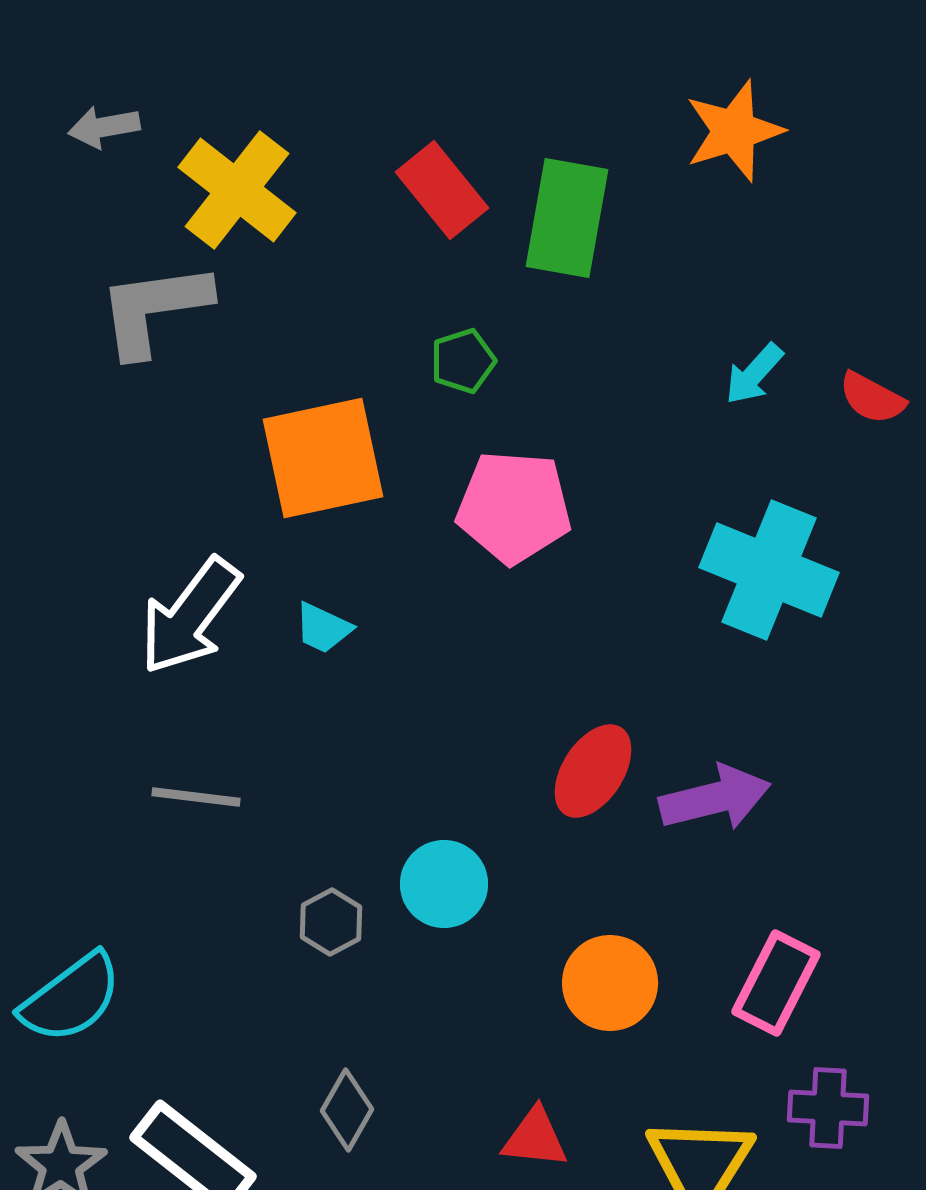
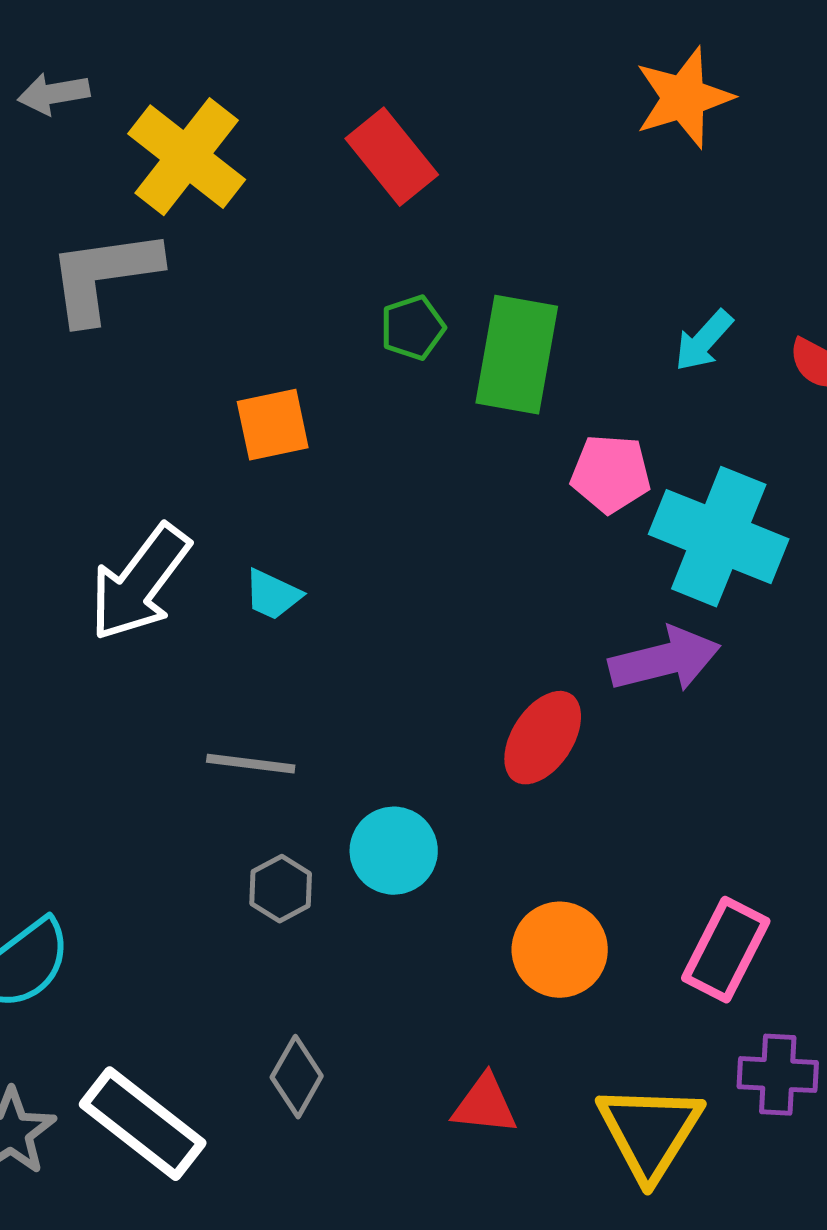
green rectangle: (567, 218) -> (517, 355), moved
orange square: (323, 458) -> (273, 425), size x0.6
pink pentagon: (514, 507) -> (611, 474), moved, size x0.7
gray line: (196, 797) -> (251, 764), moved
purple arrow: (715, 798) -> (665, 660), moved

